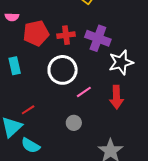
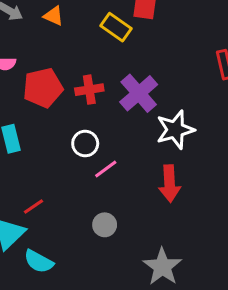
purple cross: (98, 38) -> (139, 93), turned 30
white circle: (63, 70) -> (85, 144), size x0.6
pink line: (84, 92) -> (106, 169), moved

